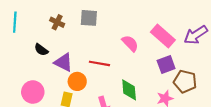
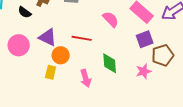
black semicircle: (41, 50) -> (25, 12), moved
brown pentagon: (185, 81) -> (163, 55), turned -30
pink circle: (33, 92) -> (19, 45), moved

